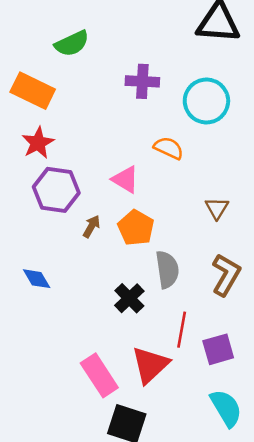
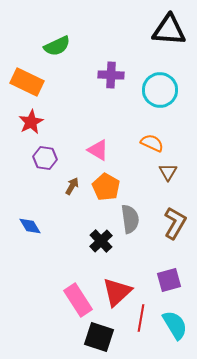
orange semicircle: (169, 148) -> (152, 143), moved
purple hexagon: (56, 190) -> (45, 158), size x0.7
red line: (182, 330) -> (141, 318), moved

